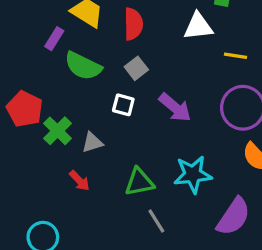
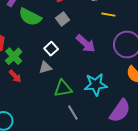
yellow line: (235, 56) -> (108, 15), moved
white square: (123, 105) -> (51, 49), moved, turned 32
gray triangle: (92, 142) -> (45, 67), moved
red arrow: (79, 181) -> (15, 76), moved

